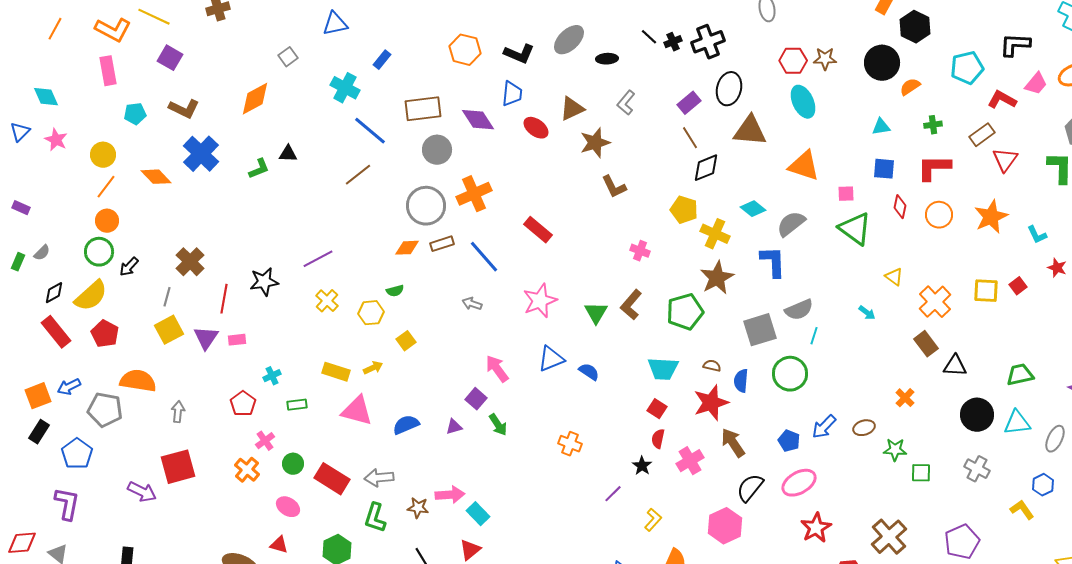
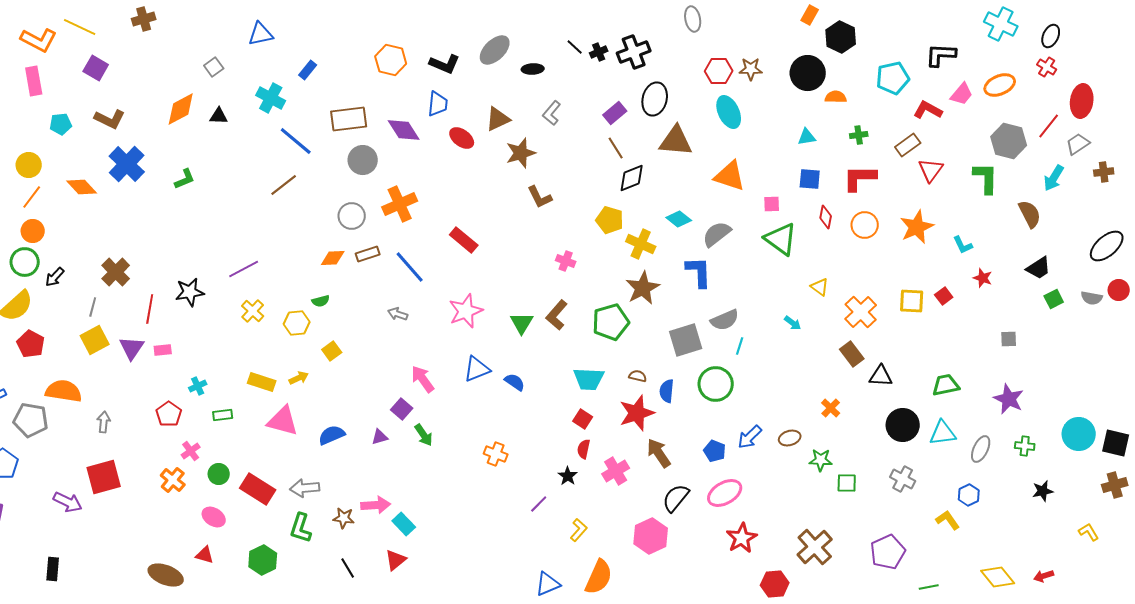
orange semicircle: (910, 87) -> (836, 97), turned 35
black triangle: (288, 154) -> (219, 116), moved
gray circle: (426, 206) -> (352, 216), size x0.7

